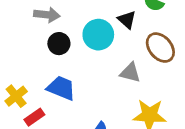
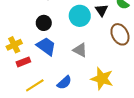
black circle: (59, 44) -> (44, 23), moved
gray triangle: (130, 73) -> (80, 50), moved

